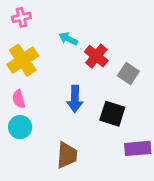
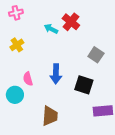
red cross: (96, 56) -> (71, 22), moved
yellow cross: (23, 60) -> (17, 45), size x0.6
pink semicircle: (19, 99) -> (28, 79), moved

